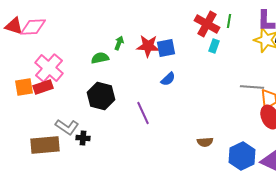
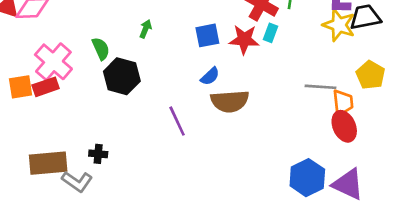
red star: (148, 46) -> (244, 39), moved
green semicircle: (100, 58) -> (101, 49), moved, turned 78
black hexagon: (101, 96) -> (122, 76), moved
gray L-shape: (67, 127) -> (77, 182), moved
brown semicircle: (205, 142) -> (230, 101), moved, size x1.8

